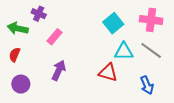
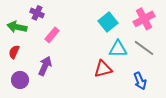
pink cross: (151, 20) -> (144, 19), turned -35
purple arrow: (59, 70) -> (45, 66), moved
red triangle: (108, 72) -> (103, 69), turned -30

